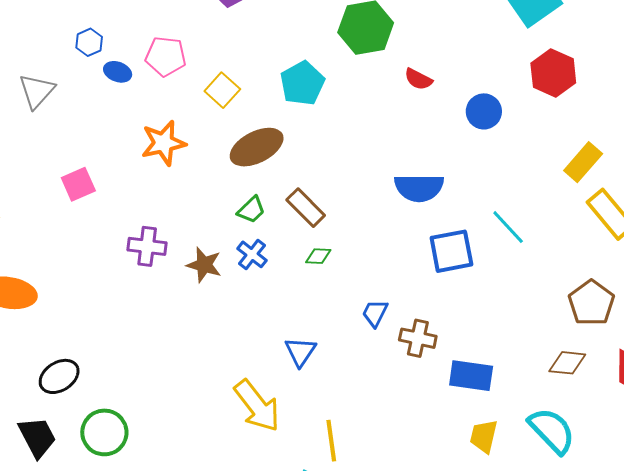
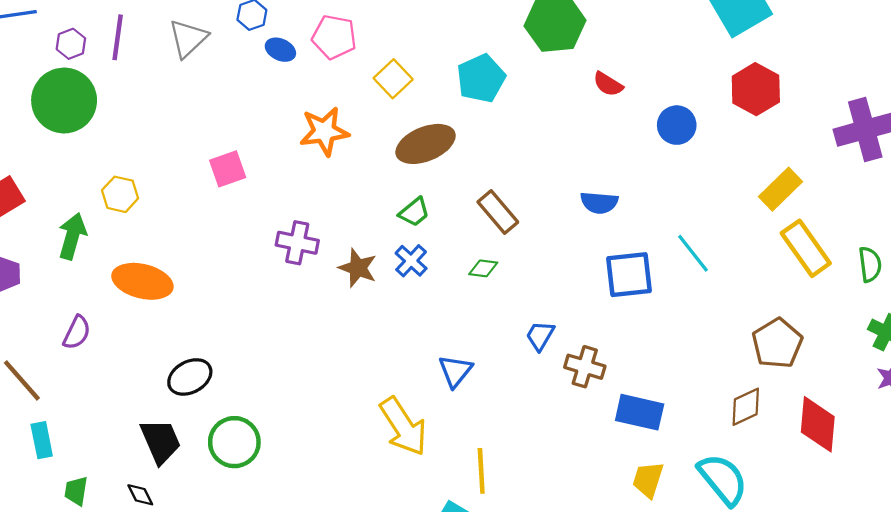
gray triangle: (37, 91) -> (188, 38), moved
blue semicircle: (419, 188) -> (599, 203), size x0.7
brown rectangle: (306, 208) -> (498, 212), moved
brown diamond: (567, 363) -> (746, 407), turned -36

